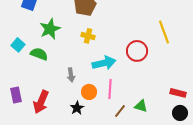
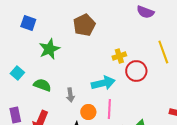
yellow cross: (88, 36) -> (119, 56), moved, turned -32
cyan square: (18, 45) -> (17, 73), moved
green semicircle: (39, 54) -> (42, 85), moved

